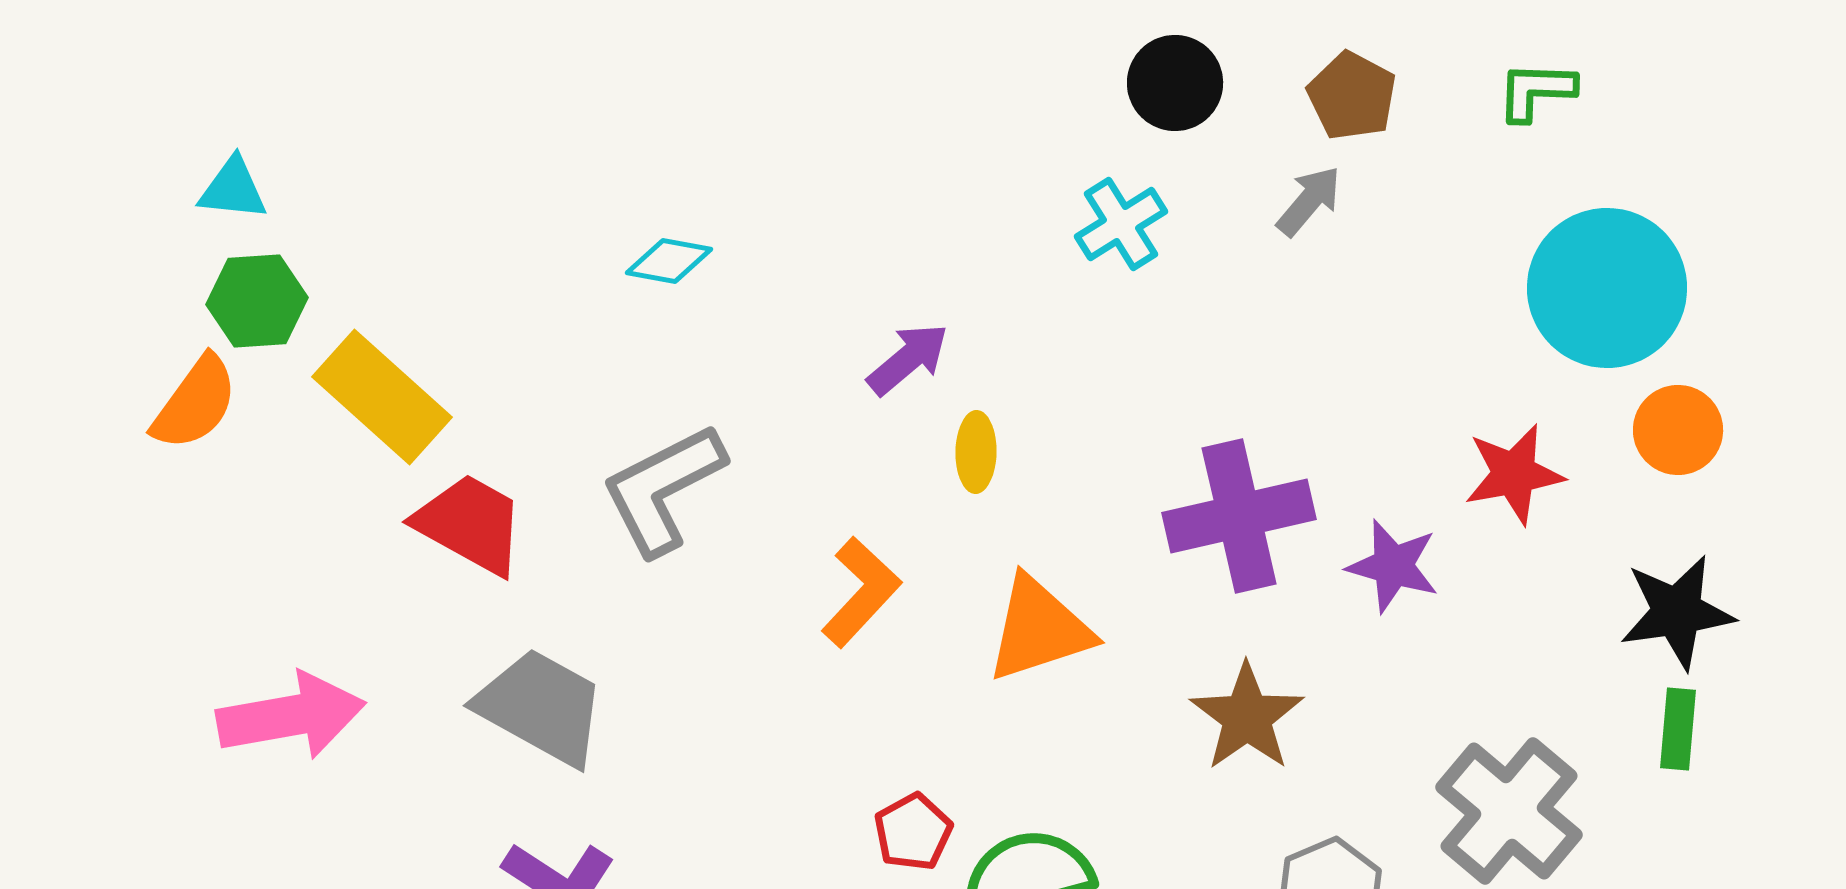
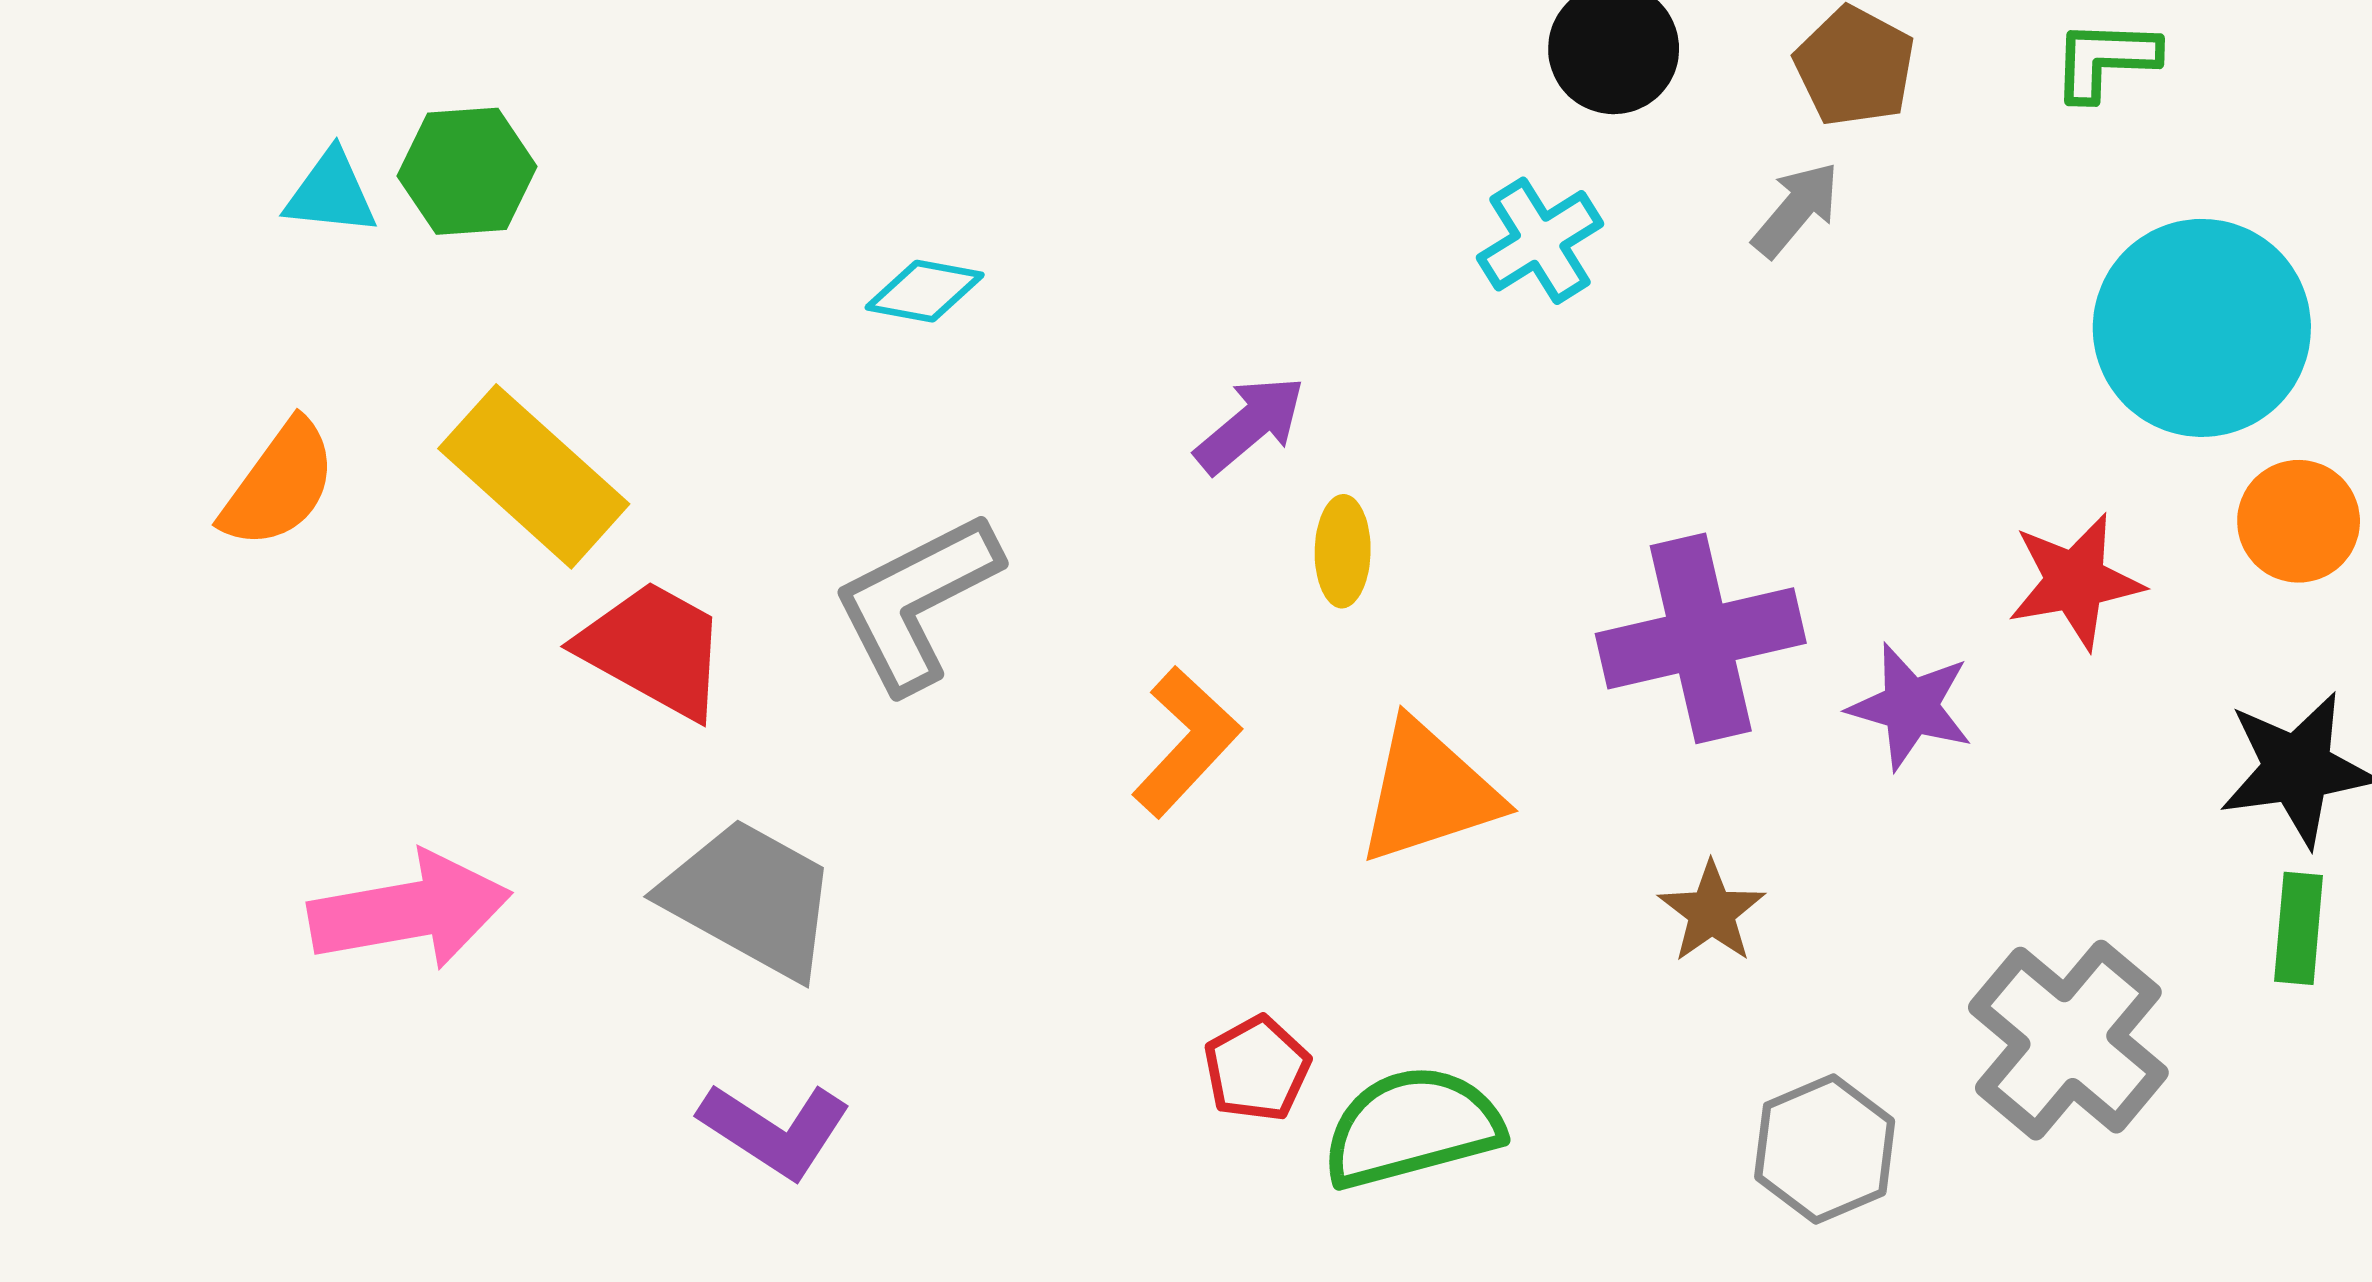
green hexagon: (257, 301) -> (467, 171), moved
brown star: (1247, 717) -> (1712, 912), size x0.7

